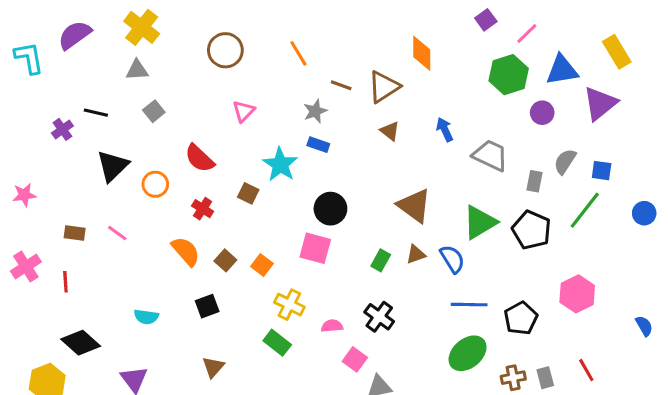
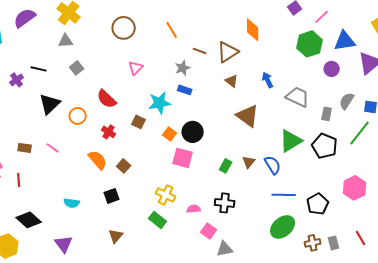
cyan star: (280, 164) -> (160, 103), turned 30
brown triangle: (414, 206) -> (248, 116), moved
brown triangle: (416, 254) -> (249, 162), turned -32
orange square: (262, 265) -> (170, 134), moved
black cross: (379, 317) -> (225, 203), turned -30

